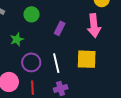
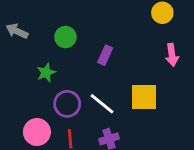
pink arrow: (94, 26) -> (172, 55), moved, size x0.7
white line: (56, 63) -> (102, 104), turned -36

